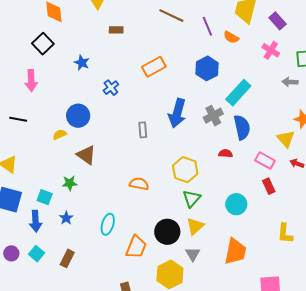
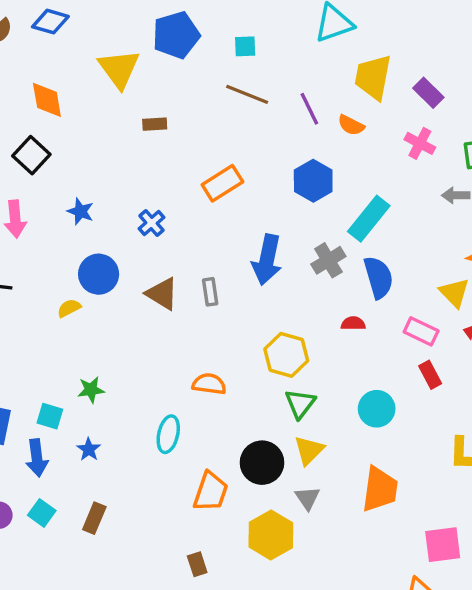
blue star: (82, 63) -> (81, 211), moved
brown triangle: (86, 155) -> (162, 294), moved
cyan ellipse: (108, 224) -> (168, 434), moved

